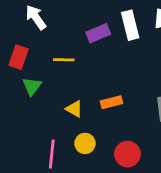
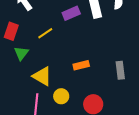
yellow line: (64, 60) -> (45, 33), turned -35
yellow triangle: (74, 109) -> (42, 76), moved, size x1.5

